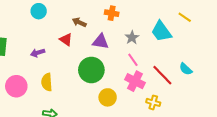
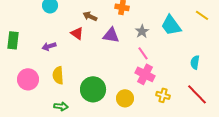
yellow line: (185, 17) -> (202, 15), moved
cyan semicircle: (186, 69) -> (195, 62), turned 56
green circle: (91, 70) -> (93, 89), moved
red line: (162, 75) -> (197, 94), moved
yellow circle: (108, 97) -> (125, 98), moved

